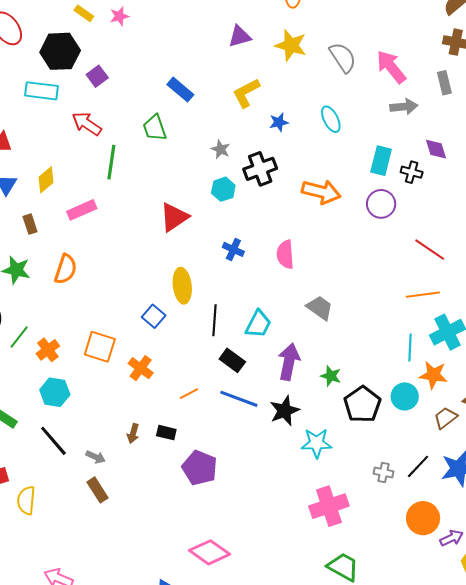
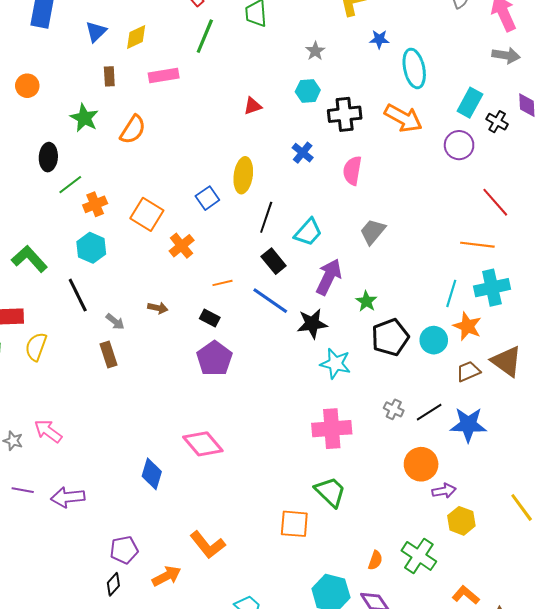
cyan ellipse: (331, 119) -> (414, 68), moved, size x1.4
black cross: (260, 169) -> (345, 114), moved
red triangle: (174, 217) -> (253, 106), size x0.6
gray trapezoid: (320, 308) -> (373, 232), turned -100
brown arrow: (133, 433) -> (158, 308), turned -108
black rectangle: (166, 433) -> (210, 318), moved

